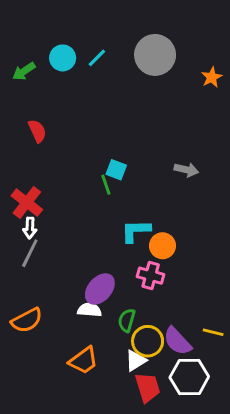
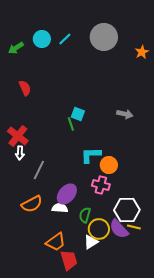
gray line: (30, 253) -> (39, 170), moved
orange semicircle: (27, 320) -> (32, 204), moved
yellow line: (213, 332) -> (134, 227), moved
white hexagon: (189, 377) -> (127, 210), moved
red trapezoid: (148, 387) -> (69, 260), moved

